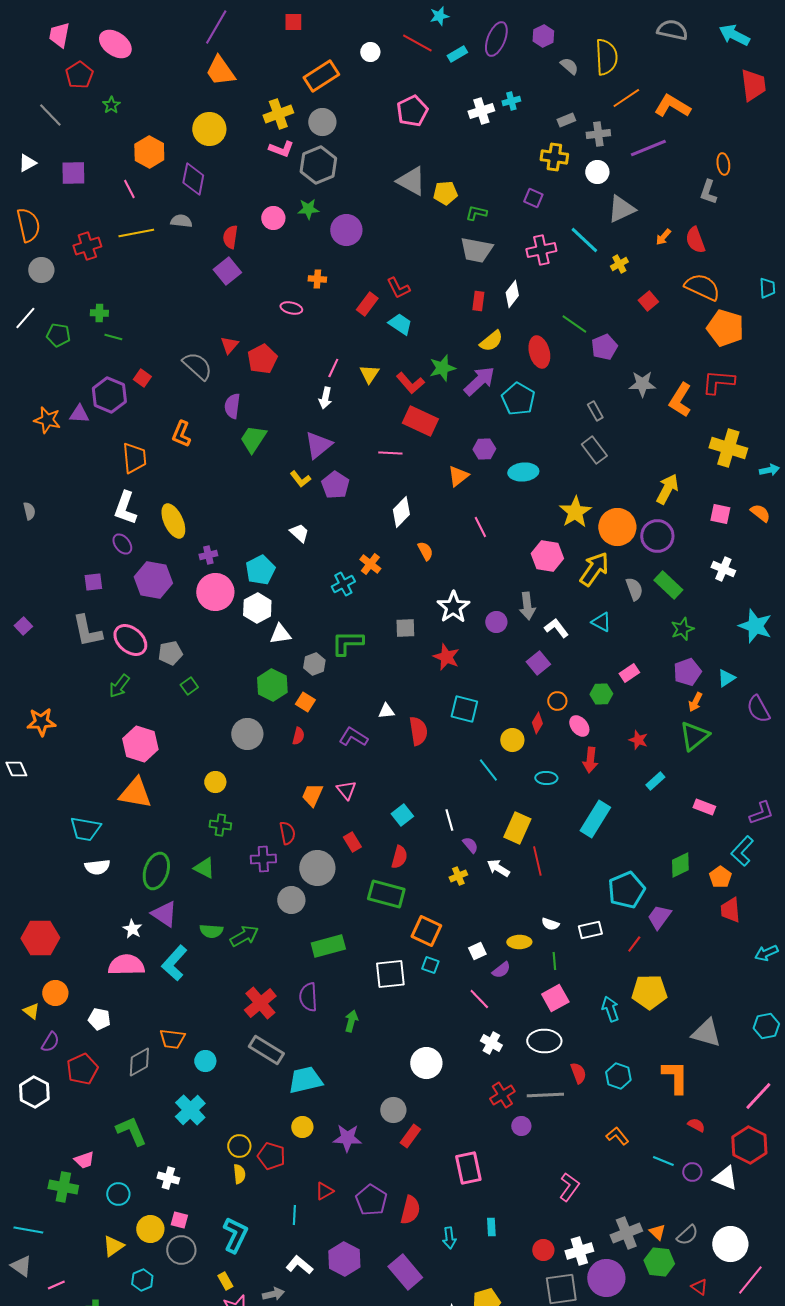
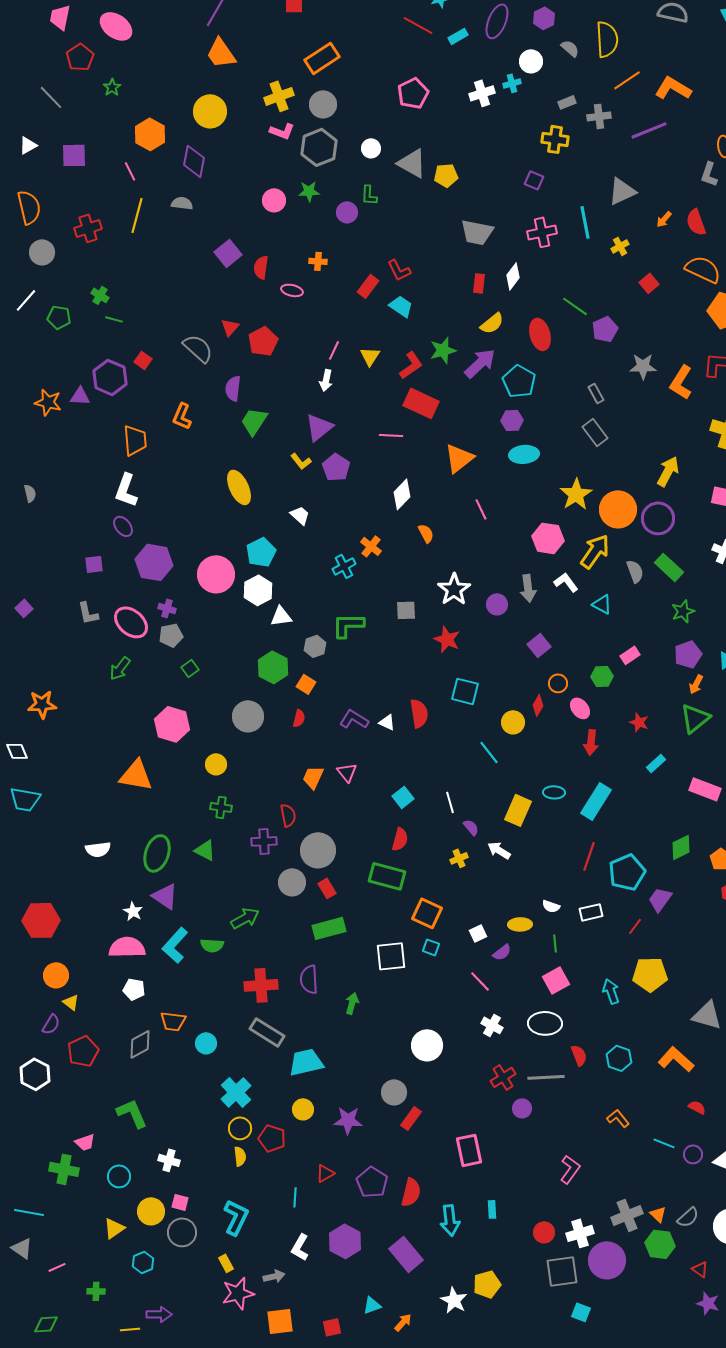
white circle: (370, 52) -> (371, 148), moved
white circle: (597, 172) -> (531, 61), moved
green L-shape: (476, 213) -> (369, 195), moved, turned -100
purple circle: (346, 230) -> (347, 212), size x0.7
yellow line: (136, 233) -> (137, 215), turned -64
red semicircle: (230, 237) -> (261, 267), moved
cyan line: (584, 240) -> (585, 222), turned 36
green cross: (99, 313) -> (100, 295), turned 30
red L-shape: (410, 383) -> (411, 365), turned -84
purple hexagon: (484, 449) -> (512, 420), moved
orange triangle: (458, 476) -> (459, 458), size x1.4
yellow ellipse: (173, 521) -> (239, 487), moved
purple cross: (208, 555) -> (167, 608), moved, turned 30
white L-shape: (556, 628) -> (566, 582), moved
gray L-shape: (87, 631) -> (88, 613), size x0.7
white triangle: (386, 711) -> (387, 722), moved, turned 30
pink hexagon: (140, 744) -> (172, 724), moved
cyan ellipse: (546, 778) -> (554, 792), moved
pink rectangle: (704, 807) -> (705, 789), size x1.4
cyan trapezoid: (85, 829) -> (25, 799), moved
red rectangle: (352, 842) -> (327, 888), moved
red line: (537, 861) -> (589, 856), moved, turned 32
green semicircle: (211, 931) -> (212, 945), moved
red cross: (260, 1003) -> (261, 985), turned 36
yellow triangle: (31, 1011) -> (71, 1002), moved
white pentagon: (99, 1019) -> (134, 989), moved
orange L-shape: (675, 1077) -> (676, 1059), turned -48
cyan cross: (190, 1110) -> (236, 1092), moved
cyan arrow: (449, 1238) -> (450, 1220), size x1.4
white L-shape: (299, 1265) -> (300, 1247), turned -100

